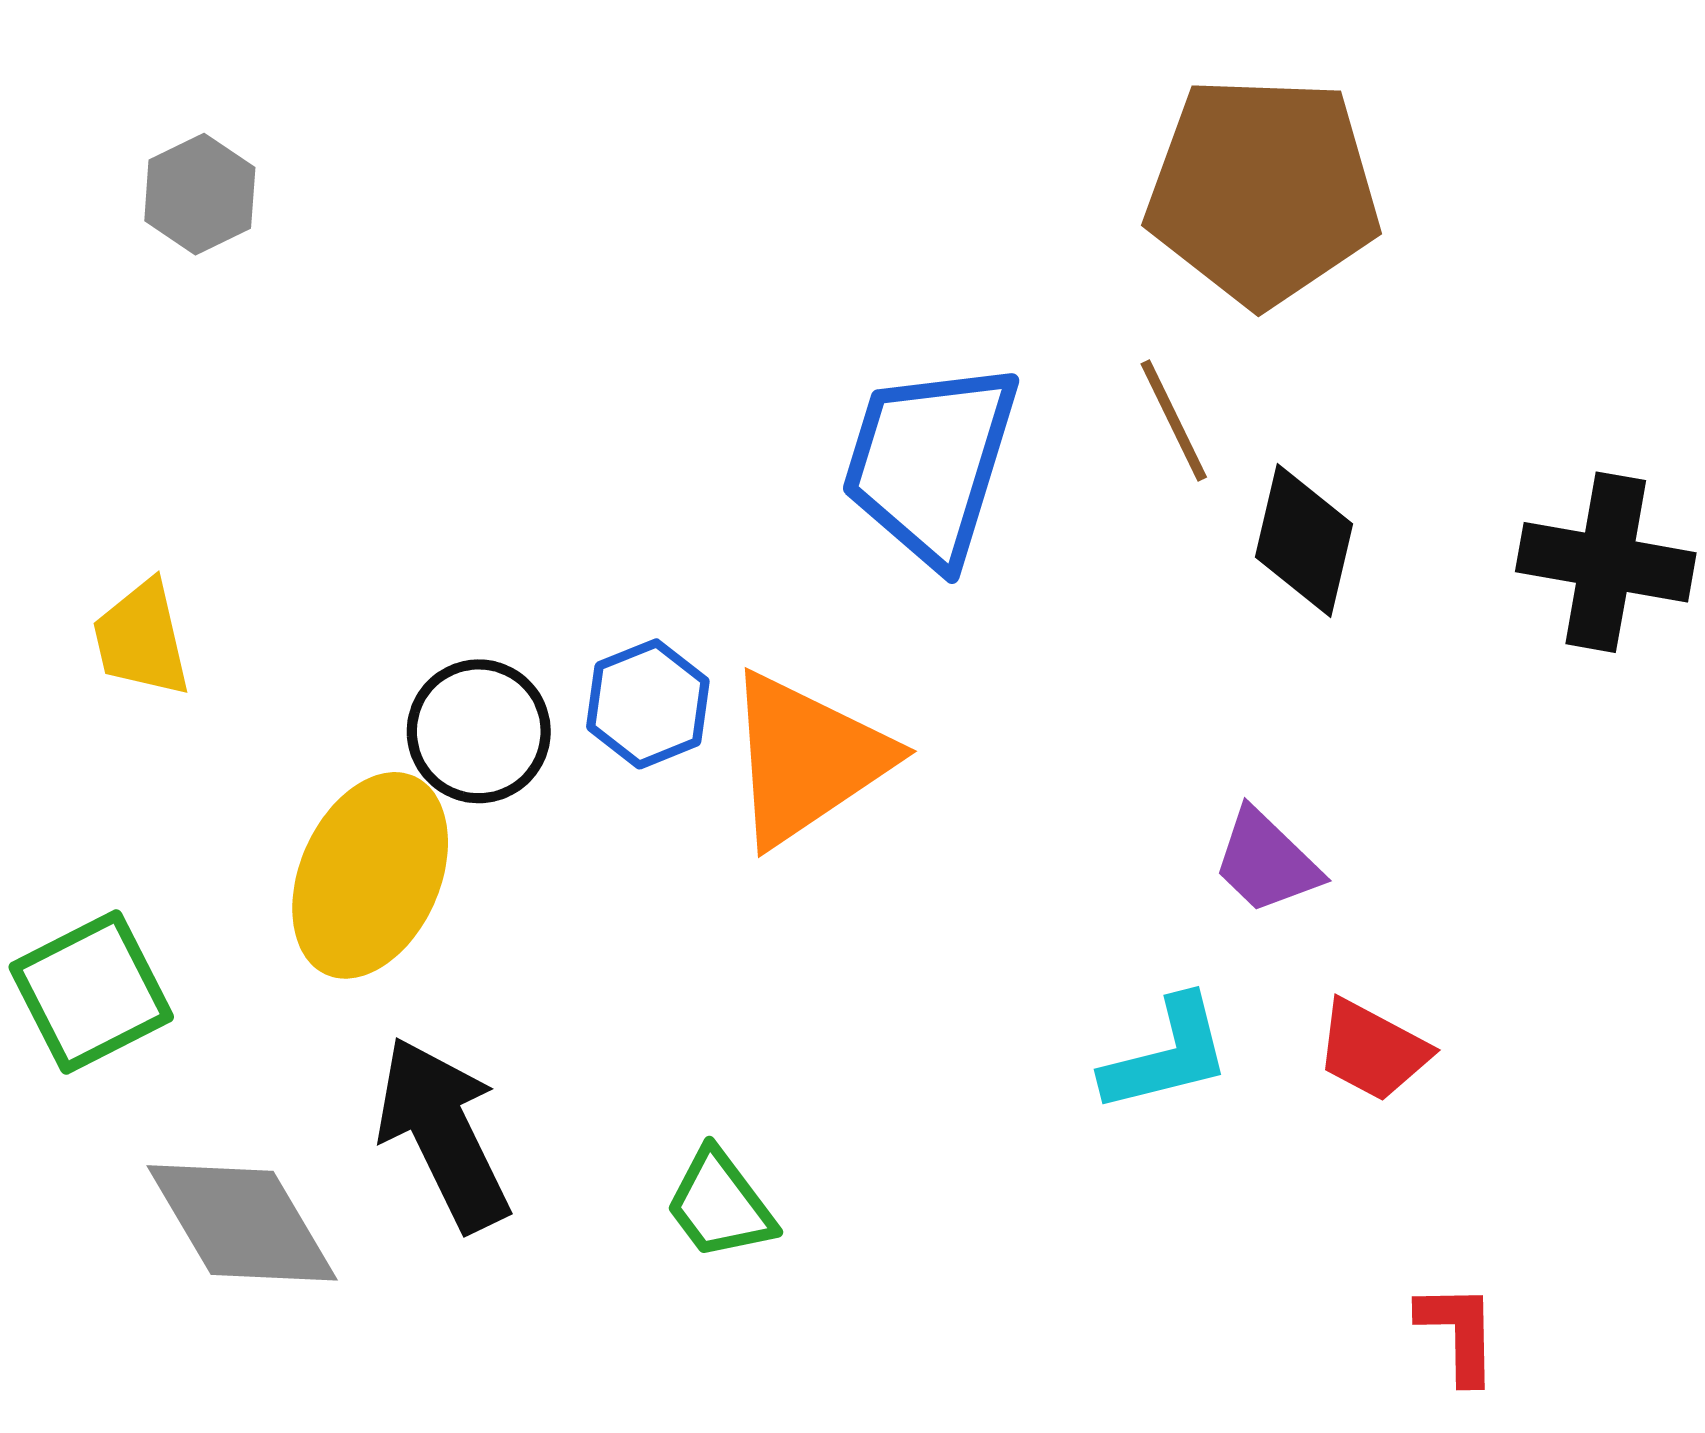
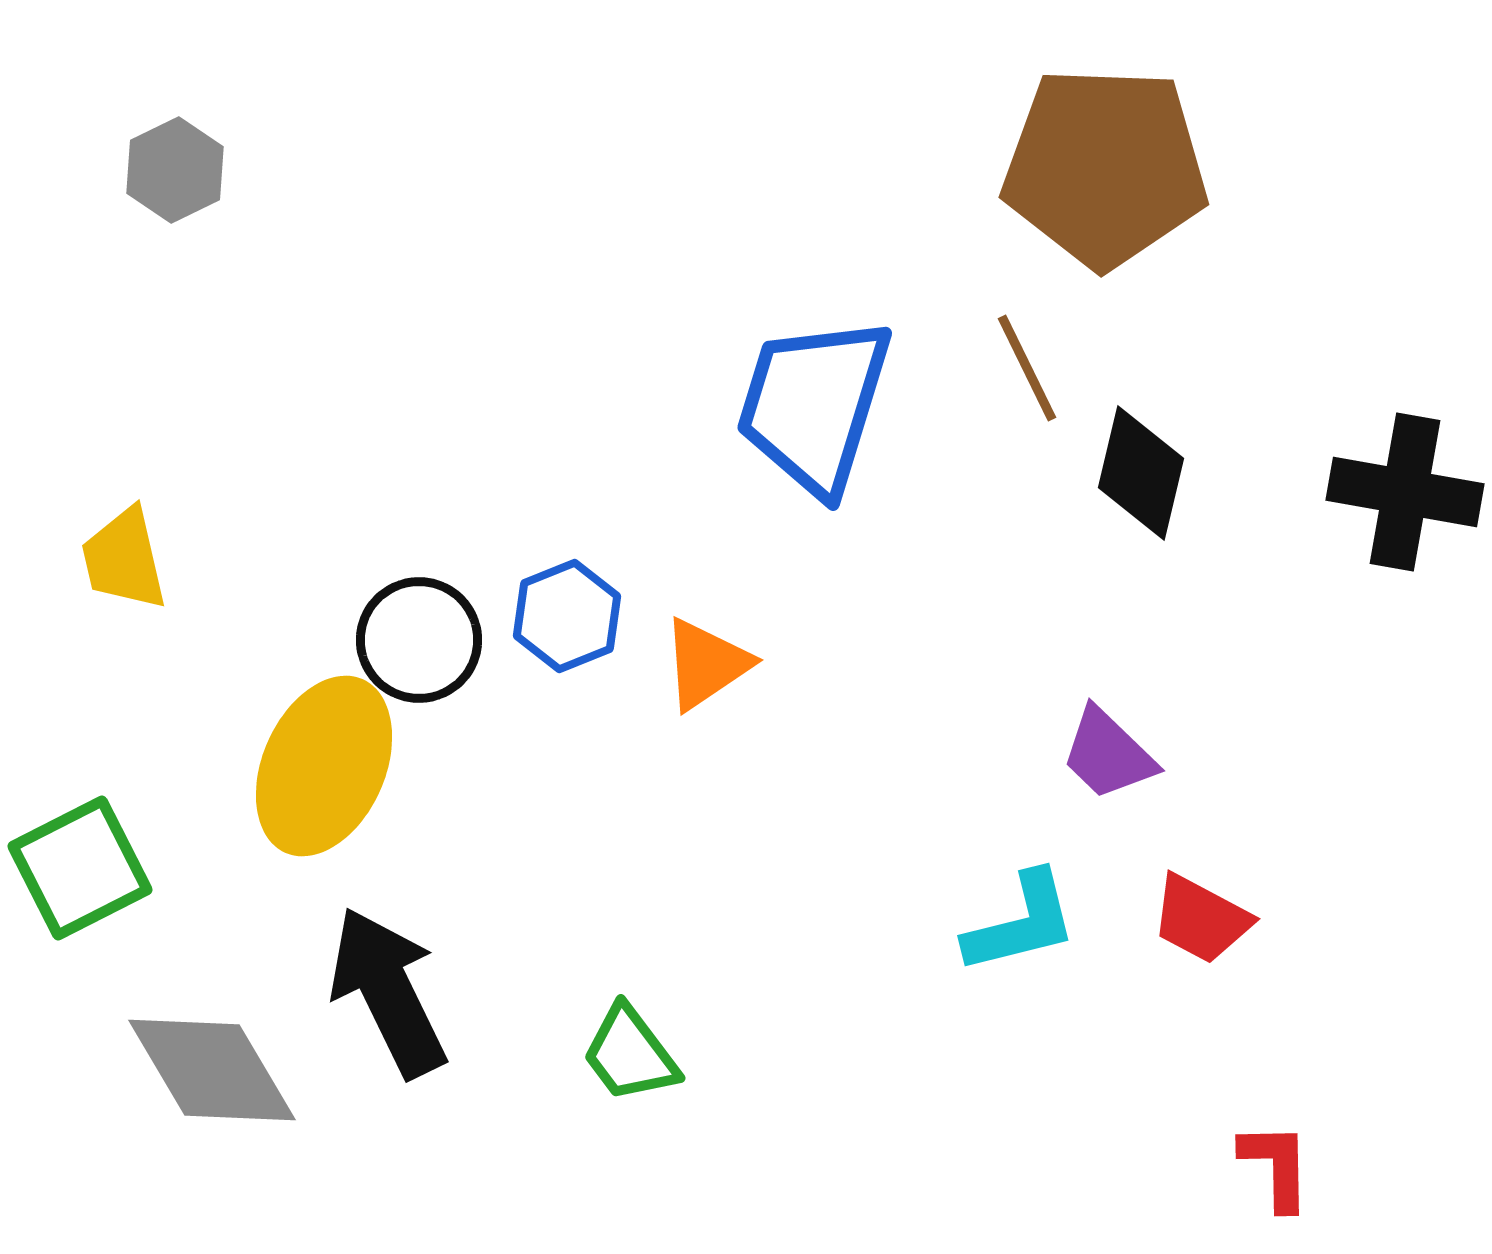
orange triangle: (807, 759) -> (706, 664), size x0.6

